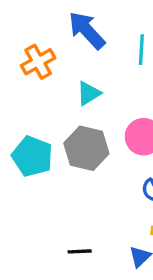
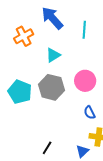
black line: (80, 251) -> (47, 148), turned -56

